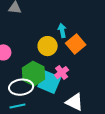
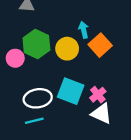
pink cross: (62, 73) -> (98, 95), moved
green hexagon: (34, 74) -> (36, 44), moved

